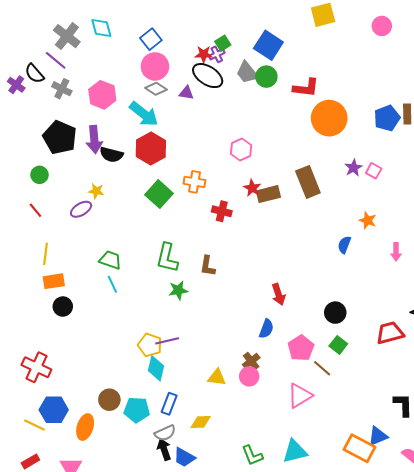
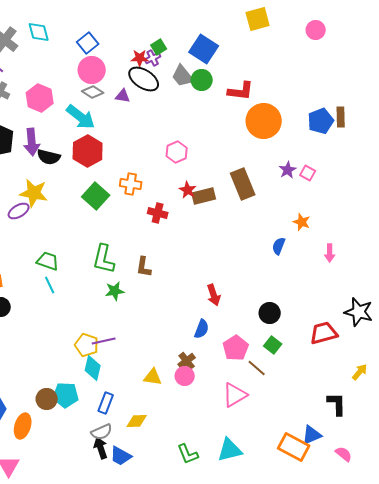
yellow star: (96, 191) -> (34, 193), size x1.8
cyan pentagon: (137, 410) -> (66, 395), moved

